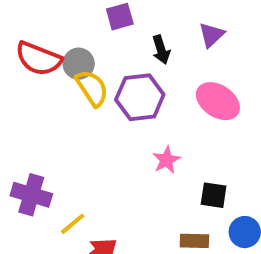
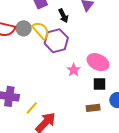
yellow semicircle: (92, 88) -> (41, 30), moved
pink ellipse: (218, 101) -> (98, 62), moved

